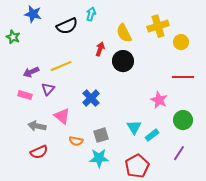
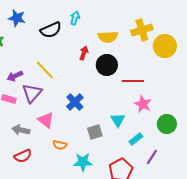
yellow semicircle: (124, 33) -> (108, 37), turned -66
yellow circle: (181, 42) -> (165, 46), size x1.5
yellow line: (61, 66) -> (45, 70), turned 70
red line: (183, 77) -> (133, 81), moved
purple triangle: (48, 89) -> (32, 93), size x1.5
cyan triangle: (134, 127) -> (118, 120), moved
gray square: (101, 135) -> (95, 132), moved
purple line: (179, 153) -> (152, 157), moved

